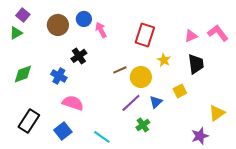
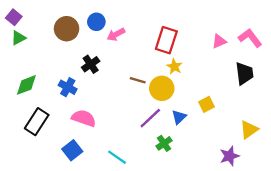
purple square: (23, 15) -> (14, 17), moved
pink arrow: (101, 30) -> (116, 34), turned -91
yellow star: (164, 60) -> (174, 67), moved
black trapezoid: (196, 64) -> (244, 73), moved
brown line: (120, 70) -> (138, 80), turned 40
black rectangle: (29, 121) -> (37, 122), moved

